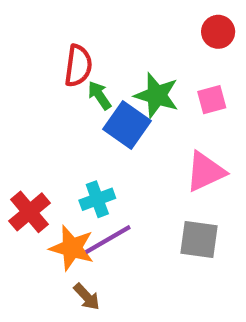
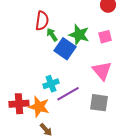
pink triangle: (205, 172) -> (102, 71), turned -45
red cross: (29, 212) -> (19, 104), moved, turned 36
purple line: (108, 239) -> (68, 94), moved

